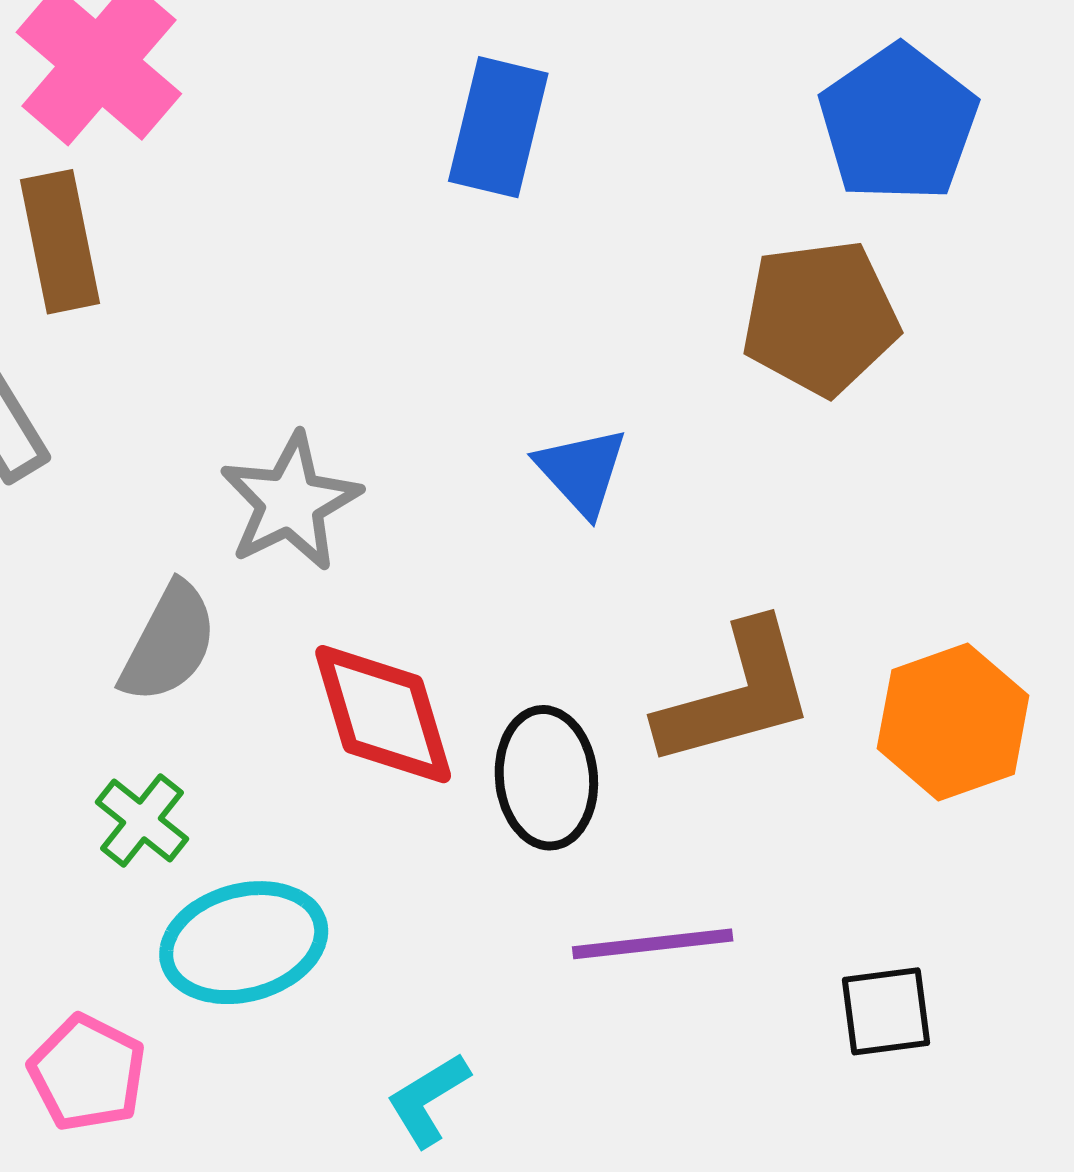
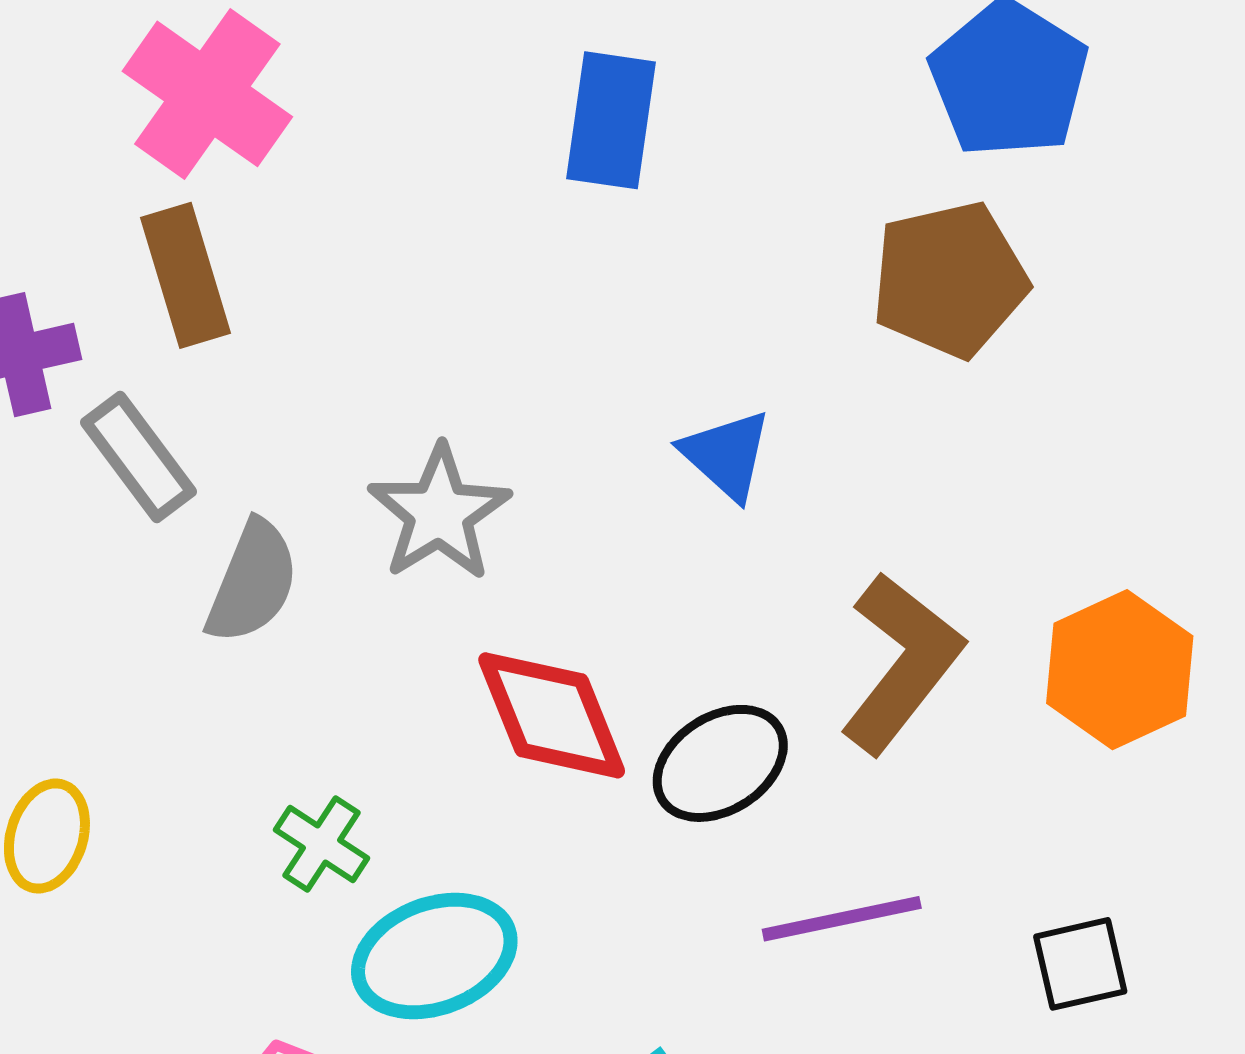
gray semicircle: (169, 643) -> (252, 582), moved
brown L-shape: (736, 695) -> (901, 663), turned -31
black ellipse: (546, 778) -> (720, 763), turned 68

